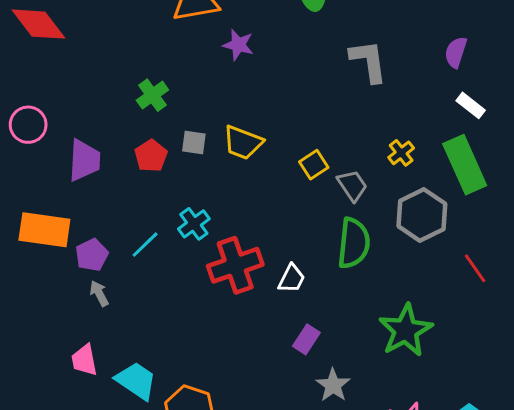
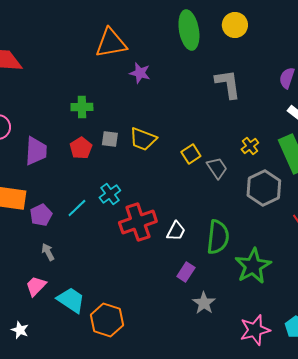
green cross: (152, 95) -> (82, 107), turned 35
green semicircle: (354, 243) -> (218, 237), moved
gray arrow: (99, 293) -> (48, 252), moved
pink trapezoid: (84, 360) -> (36, 286), turned 55

